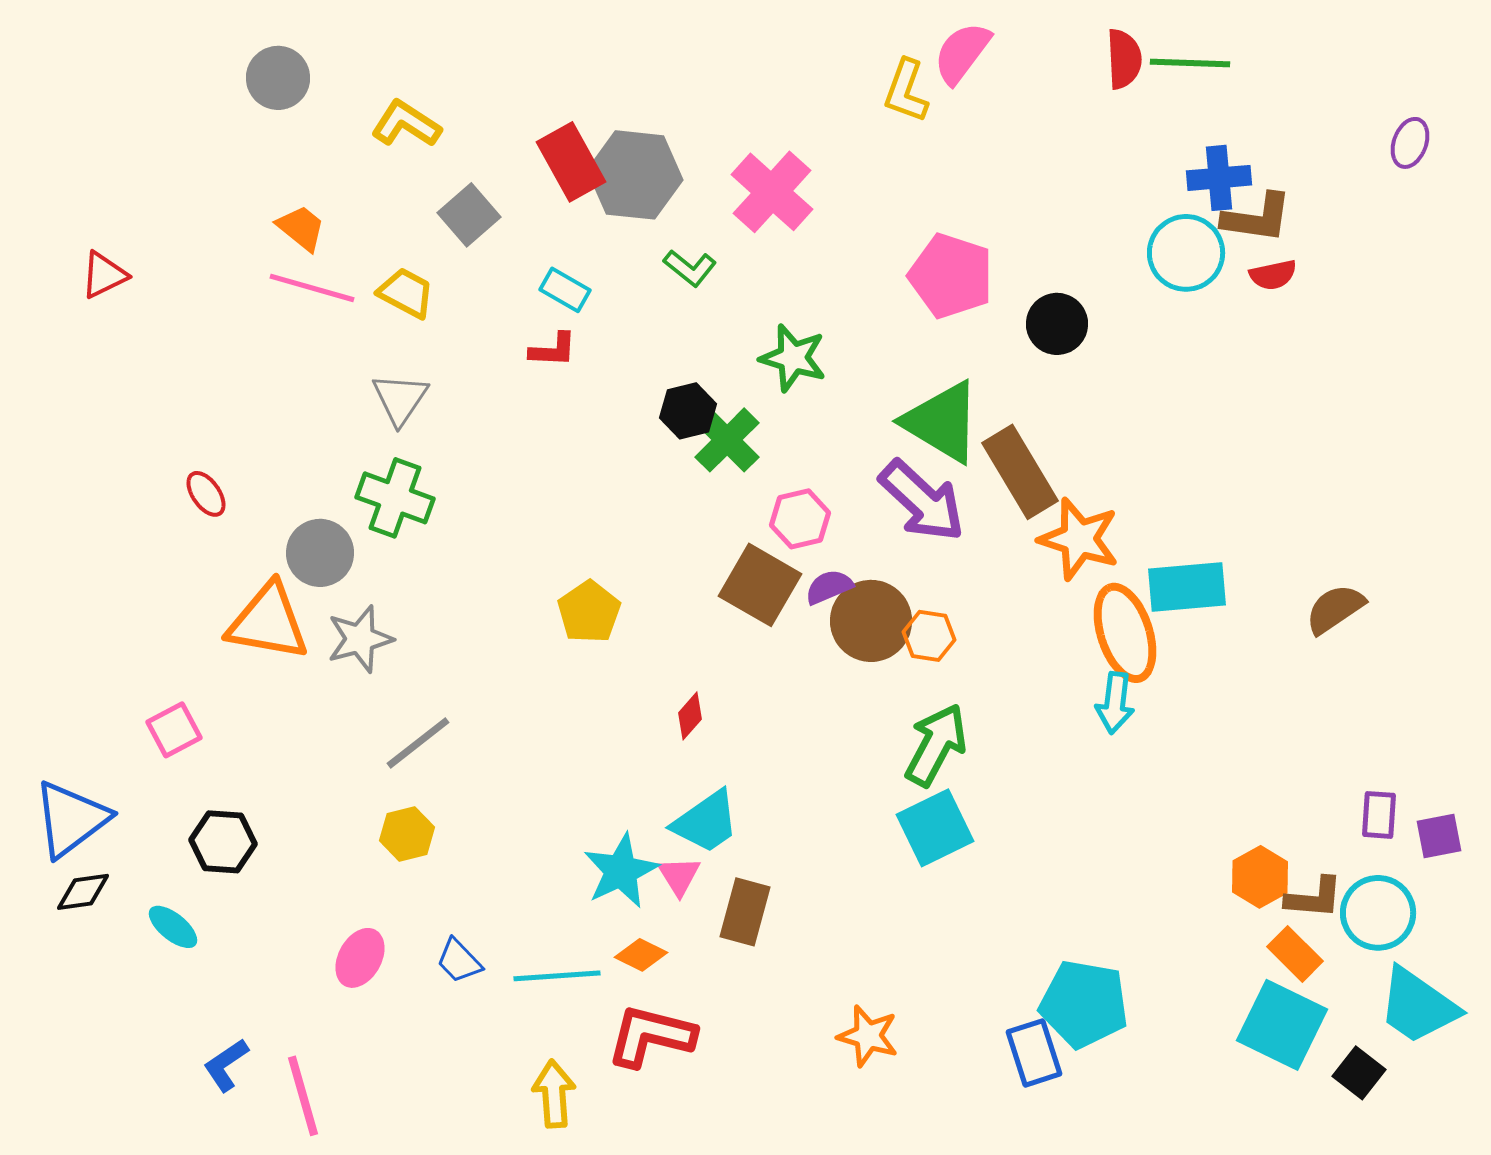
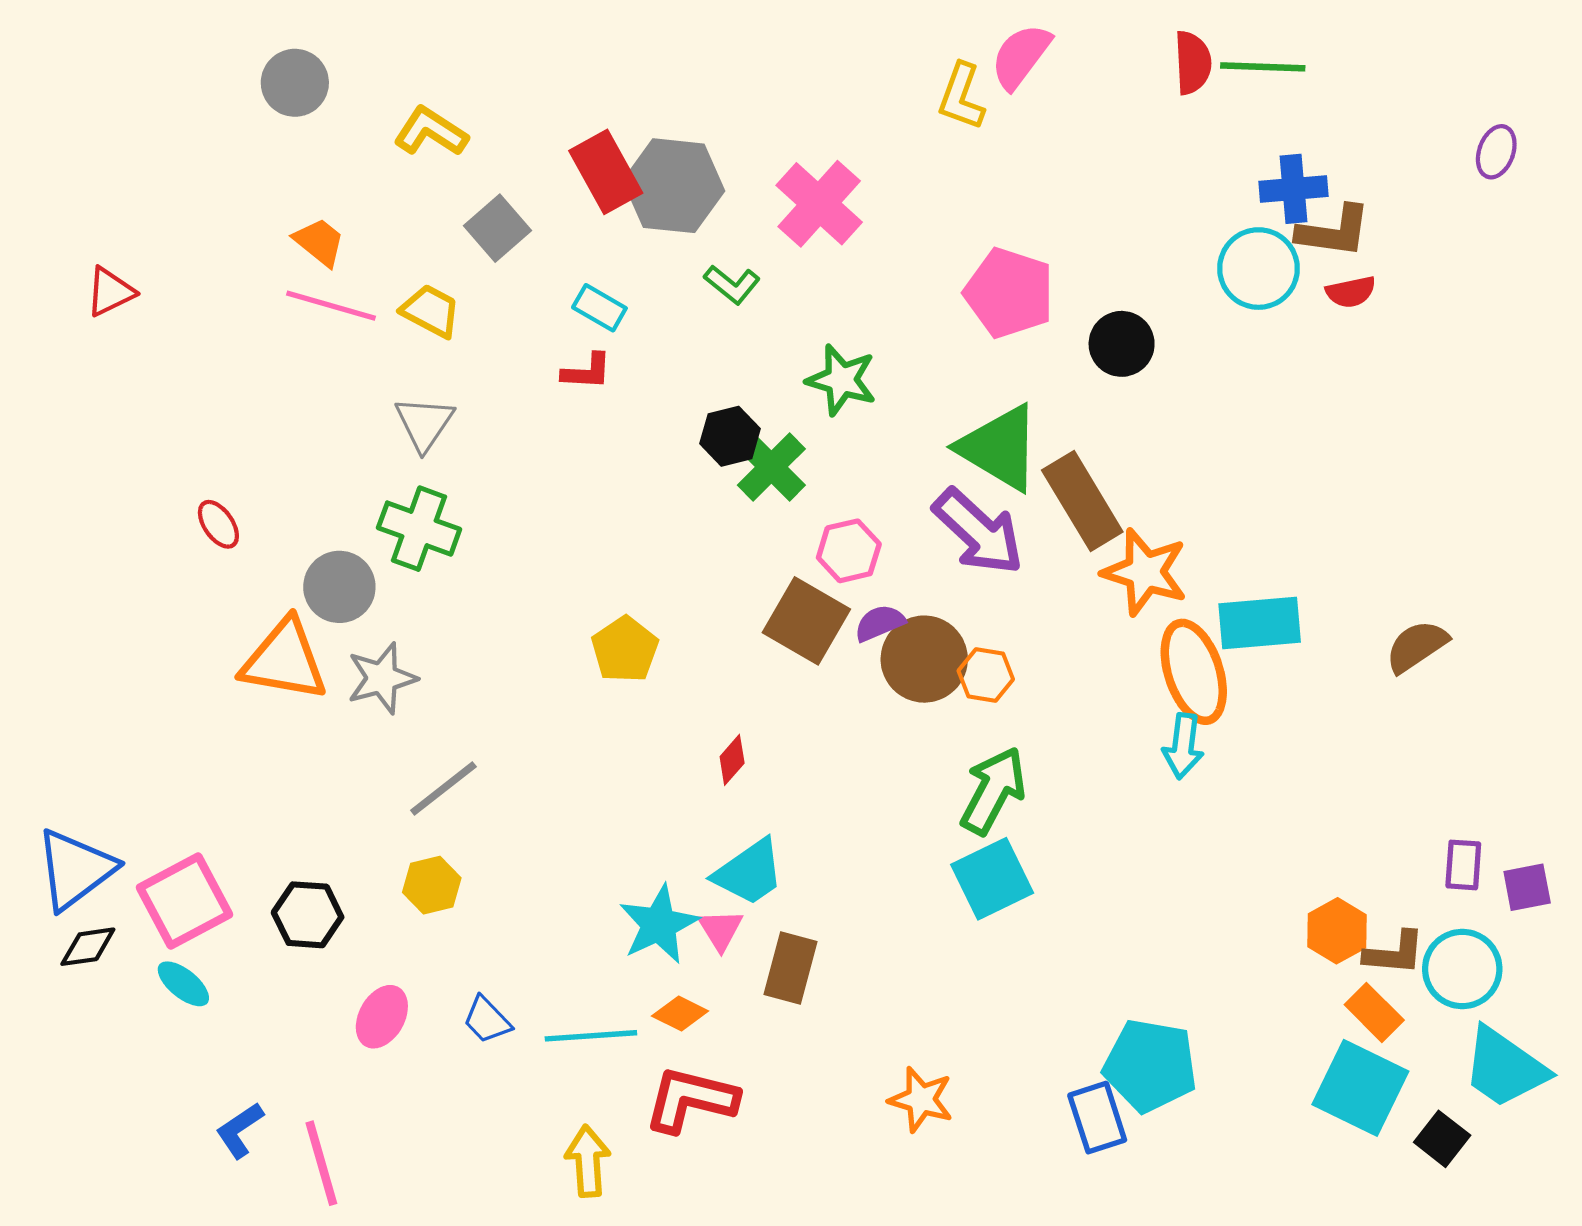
pink square: (174, 730) -> (184, 901), moved, size x1.6
black hexagon: (223, 842) -> (308, 915), moved

